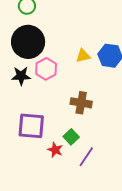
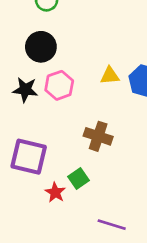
black circle: (28, 42) -> (41, 47), size x0.7
purple line: (86, 157) -> (112, 225), moved, turned 65

